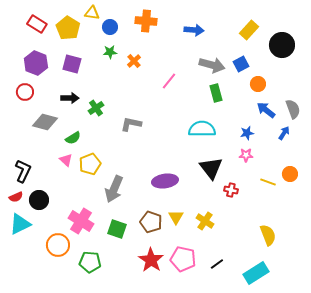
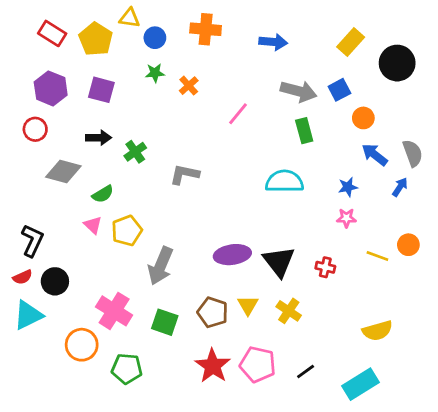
black triangle: (211, 168) -> (279, 262), moved
yellow semicircle: (268, 235) -> (377, 331), turned 95

